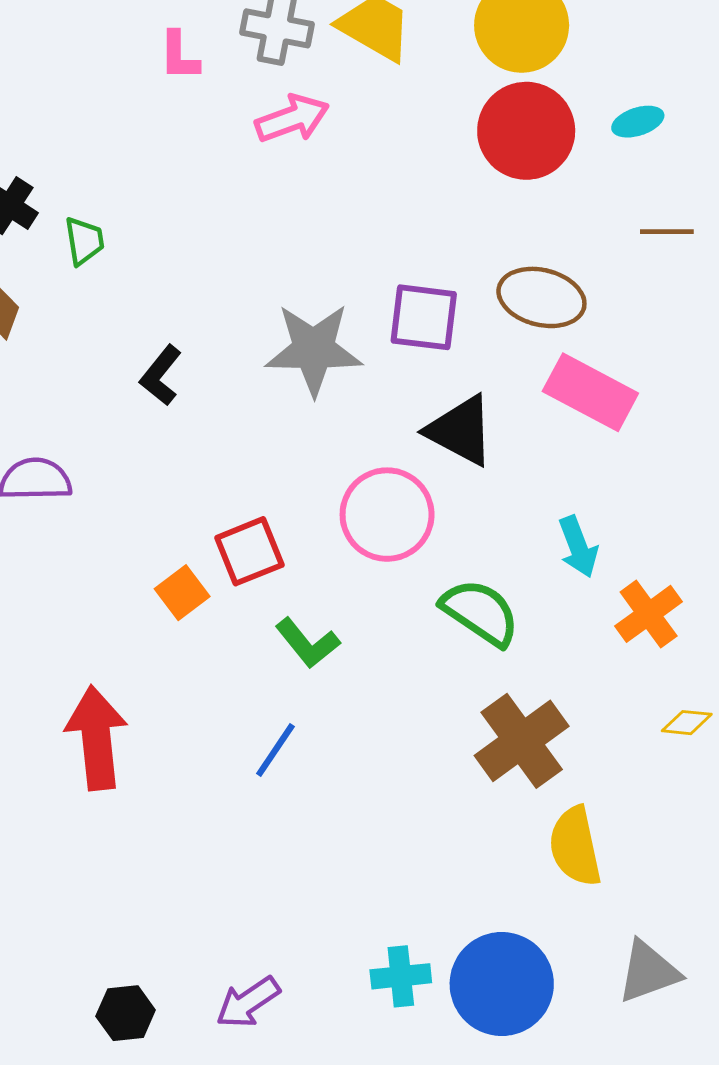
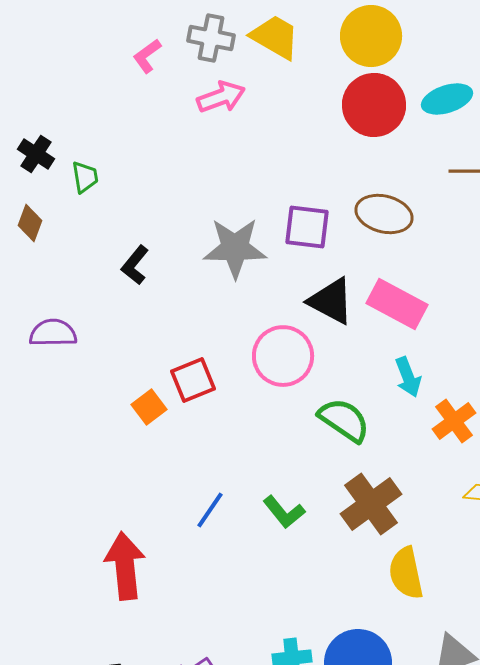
pink L-shape: (179, 56) -> (147, 56), turned 54
cyan ellipse: (638, 122) -> (447, 99), size x1.5
pink rectangle: (590, 392) -> (397, 304), moved
green L-shape: (308, 643) -> (284, 512), moved
red arrow: (97, 738) -> (125, 566), moved

